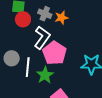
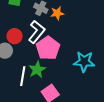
red circle: (23, 19) -> (15, 36), moved
white line: (28, 67) -> (23, 76), moved

